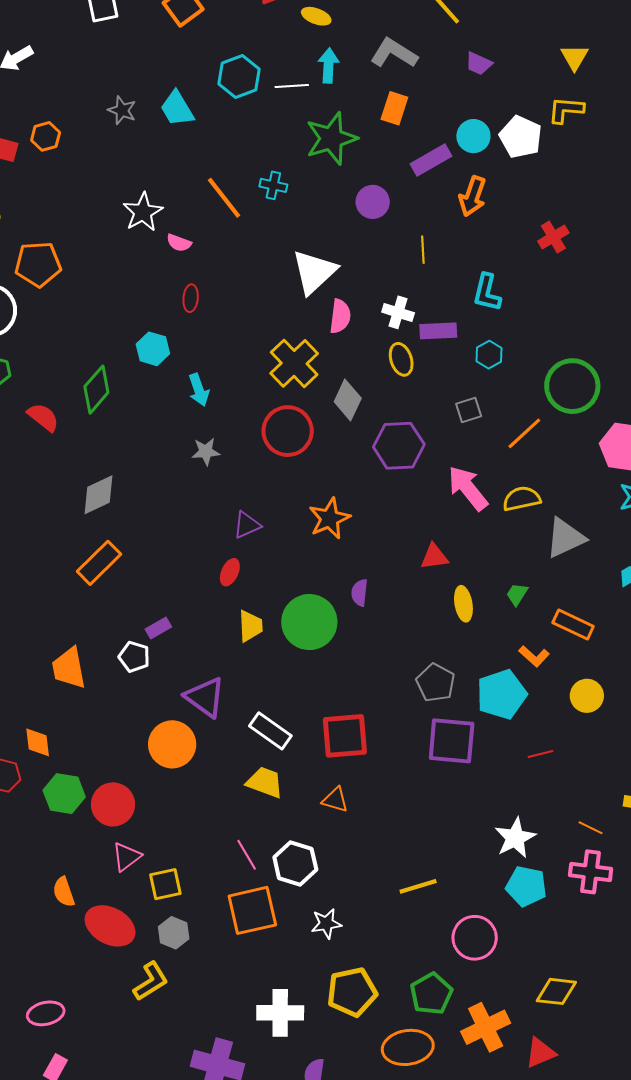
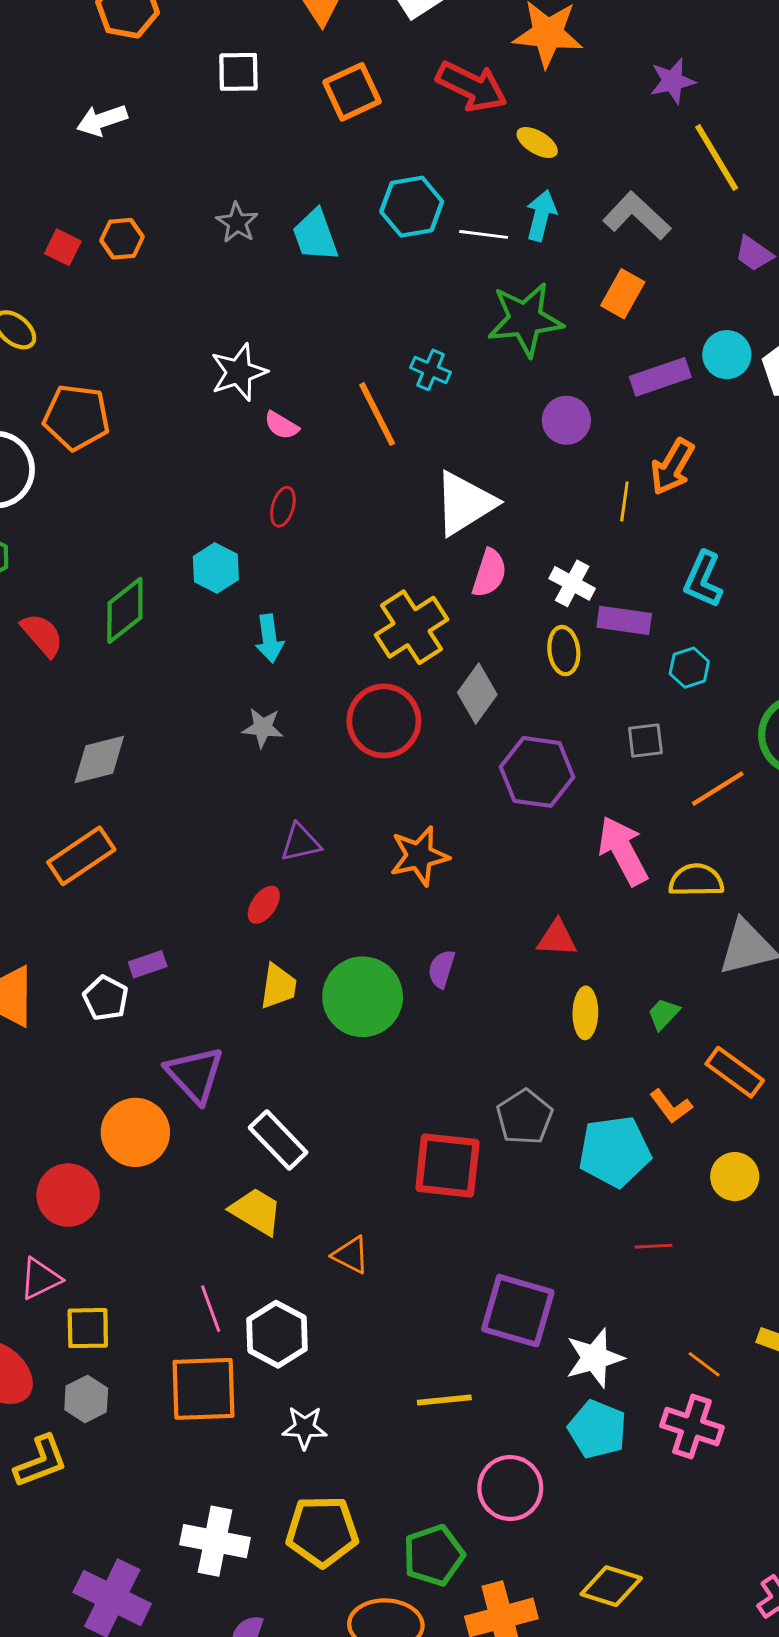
orange arrow: (472, 196) -> (672, 467), moved
orange line: (224, 198) -> (377, 414), moved
red square: (345, 736) -> (447, 1165), moved
purple square: (452, 741) -> (518, 1311), moved
red circle: (113, 804) -> (68, 1195), moved

